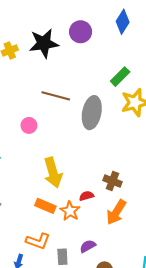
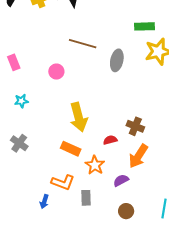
green rectangle: (120, 77) -> (145, 26), turned 42
gray ellipse: (92, 113) -> (117, 60), size x0.7
orange star: (70, 211) -> (95, 165), moved
purple semicircle: (88, 246) -> (121, 180), moved

